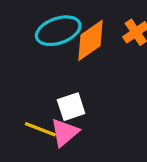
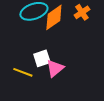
pink triangle: (65, 132) -> (55, 68), moved

